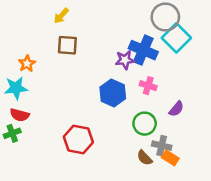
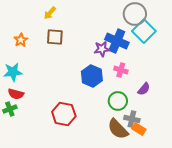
orange star: (27, 64) -> (21, 40), moved
brown semicircle: (145, 158) -> (118, 129), size x1.6

